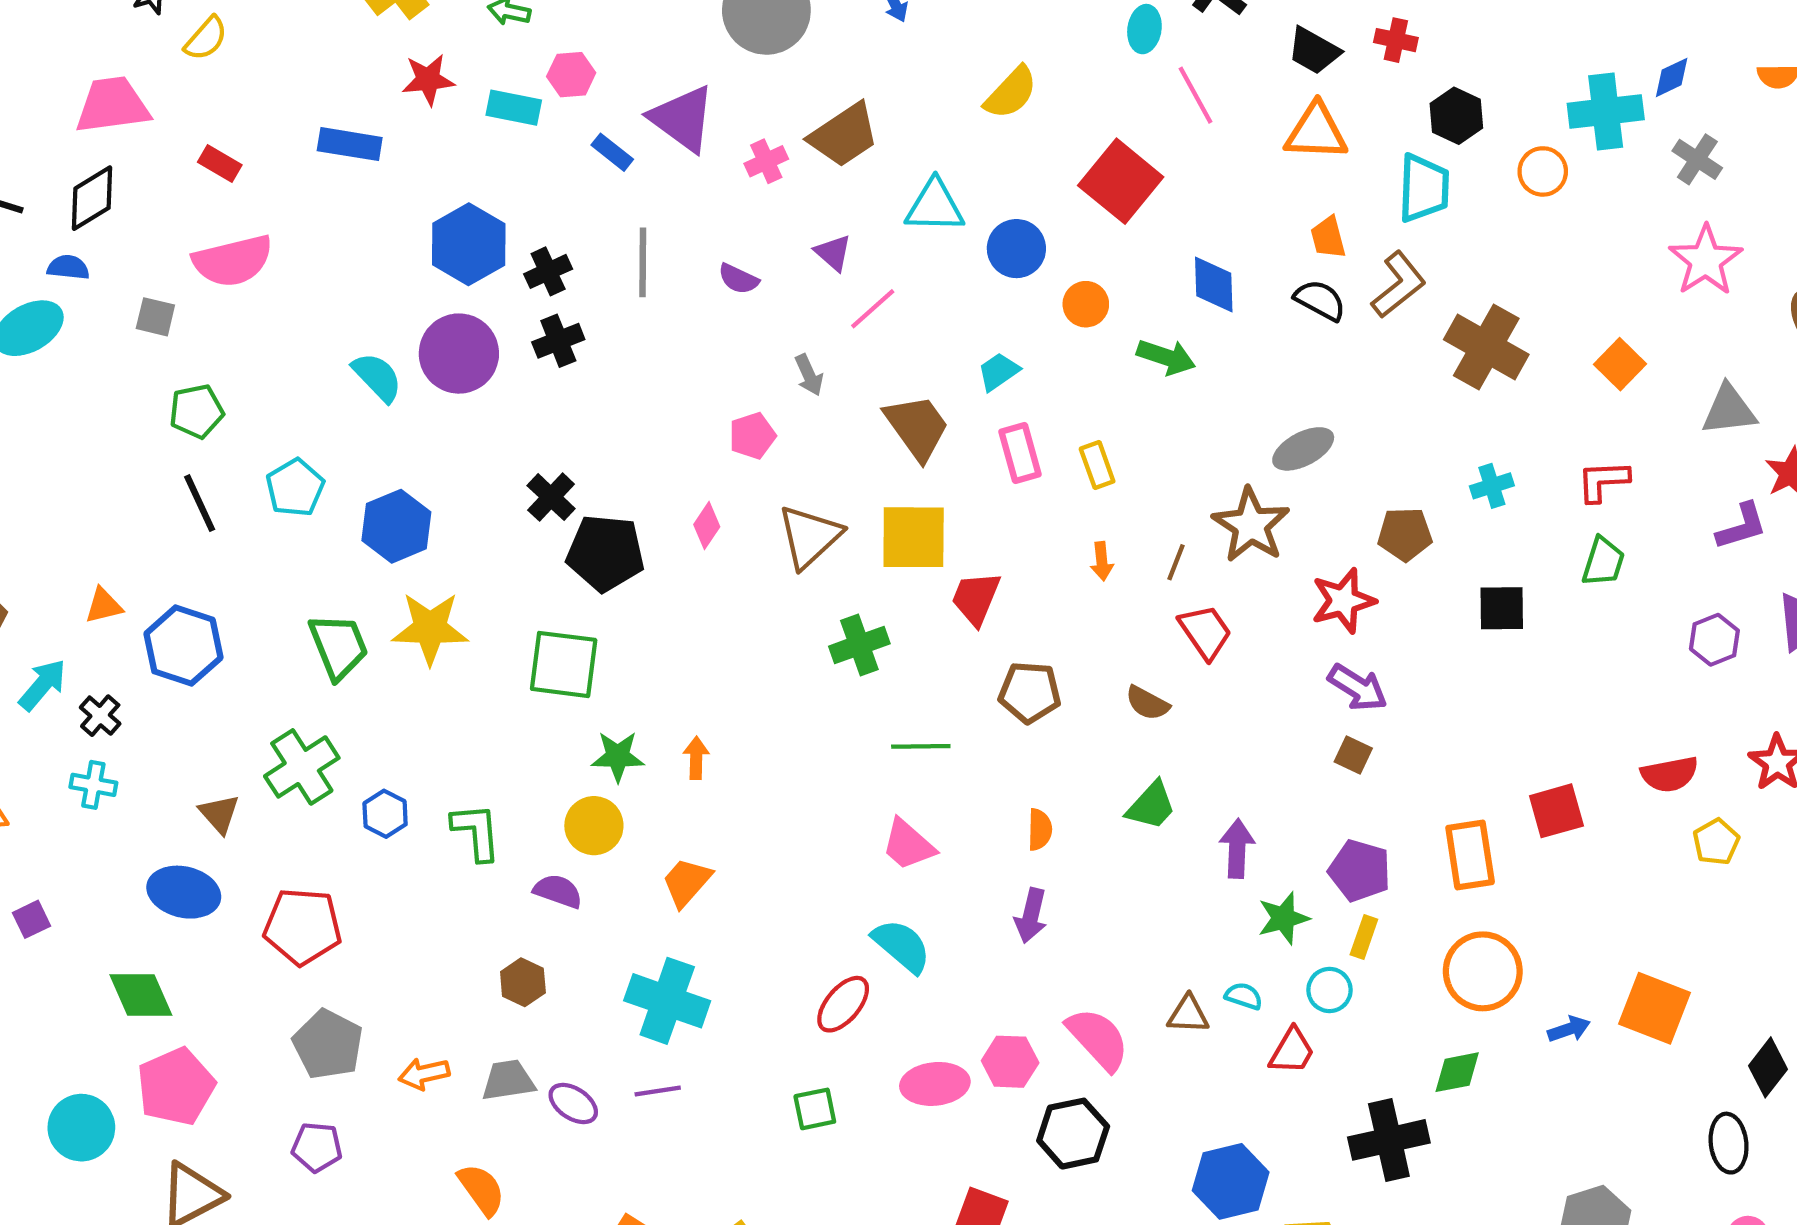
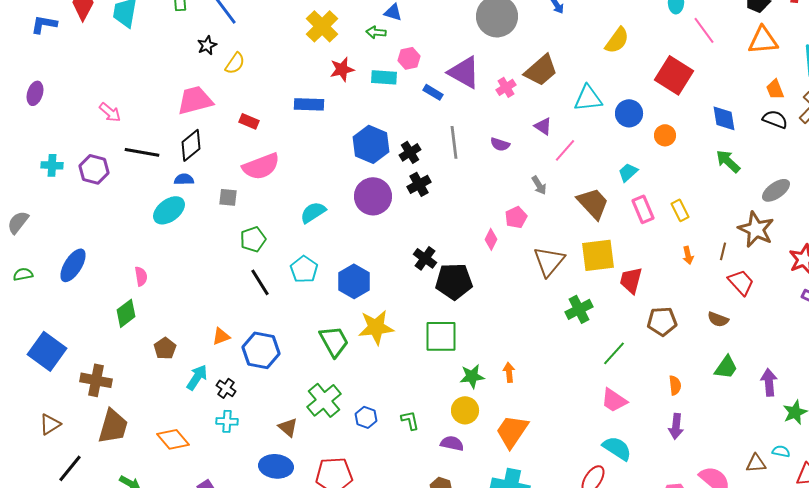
green arrow: (1166, 357) -> (728, 161), moved, turned -148
cyan semicircle: (377, 377) -> (313, 212), moved, turned -72
pink diamond: (707, 526) -> (491, 239), moved
green line: (921, 746) -> (614, 353), turned -40
green L-shape: (476, 832) -> (410, 420), size x0.7
orange trapezoid: (687, 882) -> (512, 431), size x1.4

